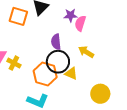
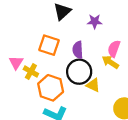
orange square: (18, 16) -> (49, 45), moved
pink semicircle: (80, 23) -> (114, 49), moved
orange hexagon: (45, 74) -> (51, 88), moved

